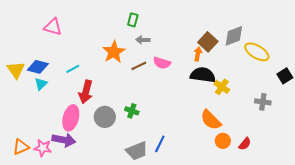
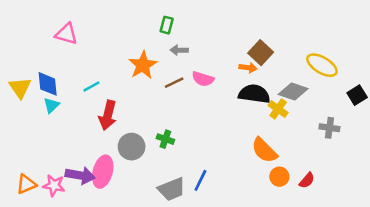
gray diamond: (234, 36) -> (293, 91), moved, turned 40
orange arrow: (198, 54) -> (248, 68), turned 88
blue diamond: (38, 67) -> (48, 84), turned 70
pink ellipse: (71, 118) -> (103, 172), moved

